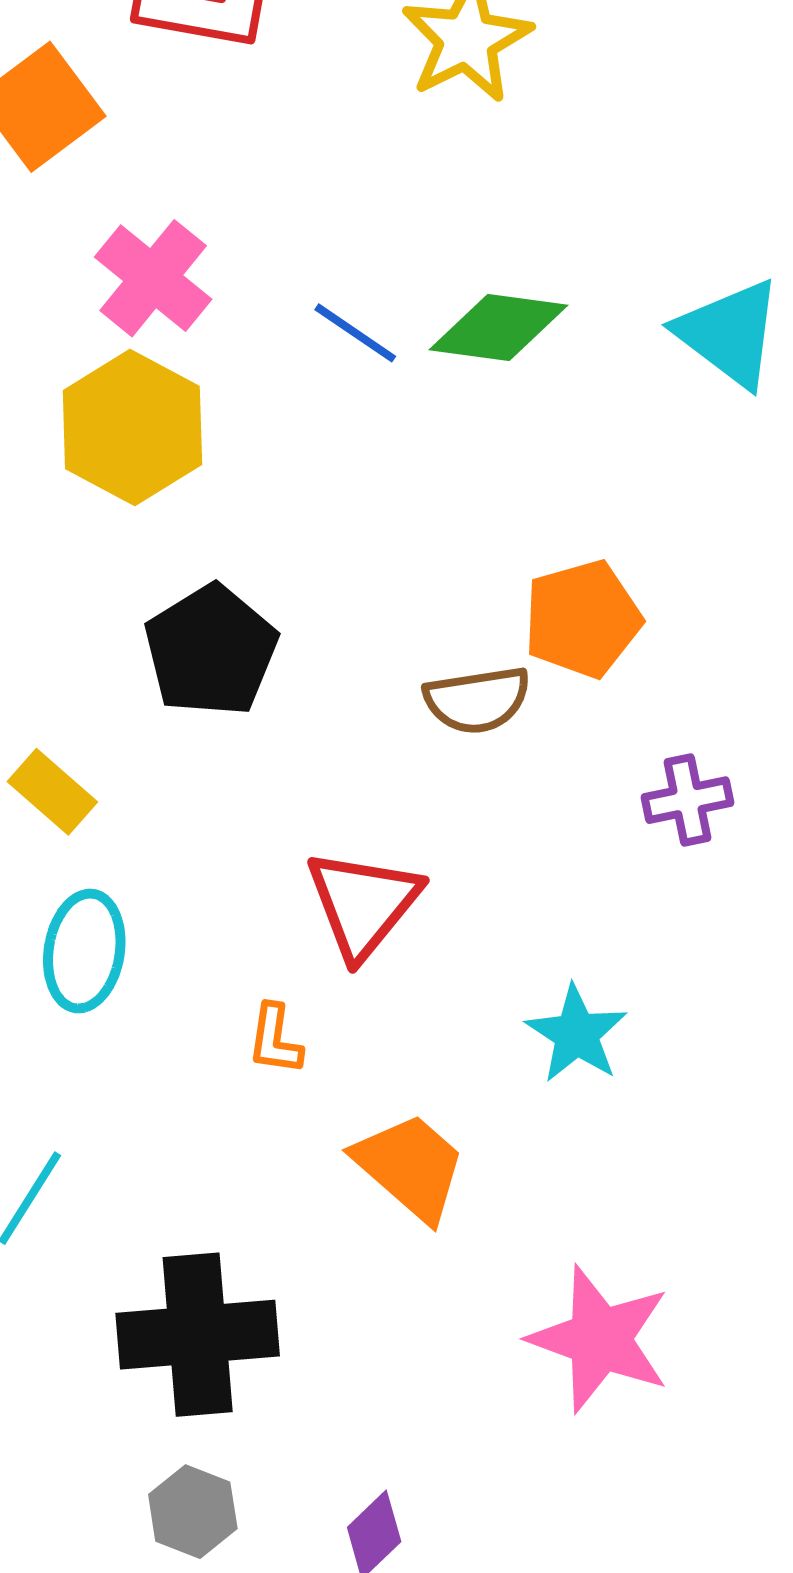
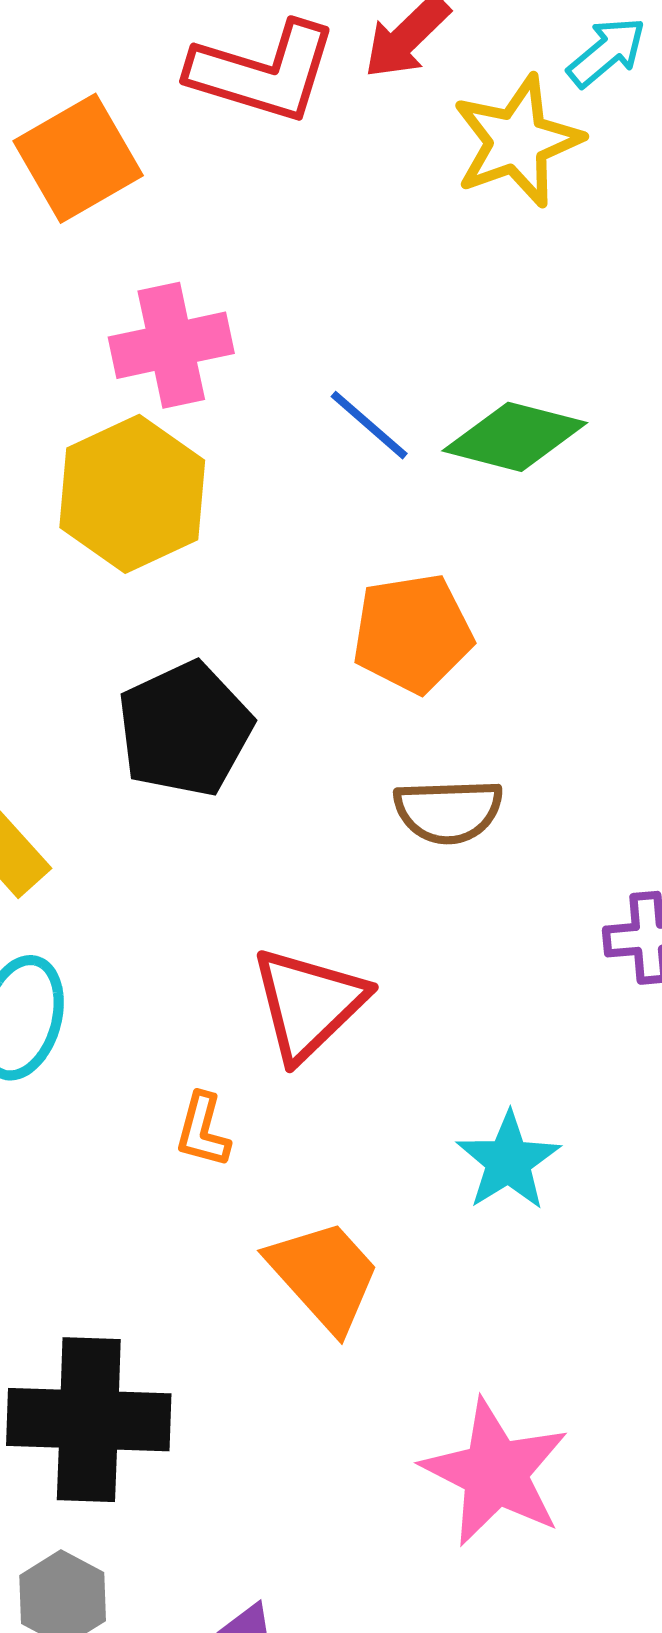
pink cross: (153, 278) -> (171, 345), turned 32
orange pentagon: (582, 619) -> (412, 633), moved

